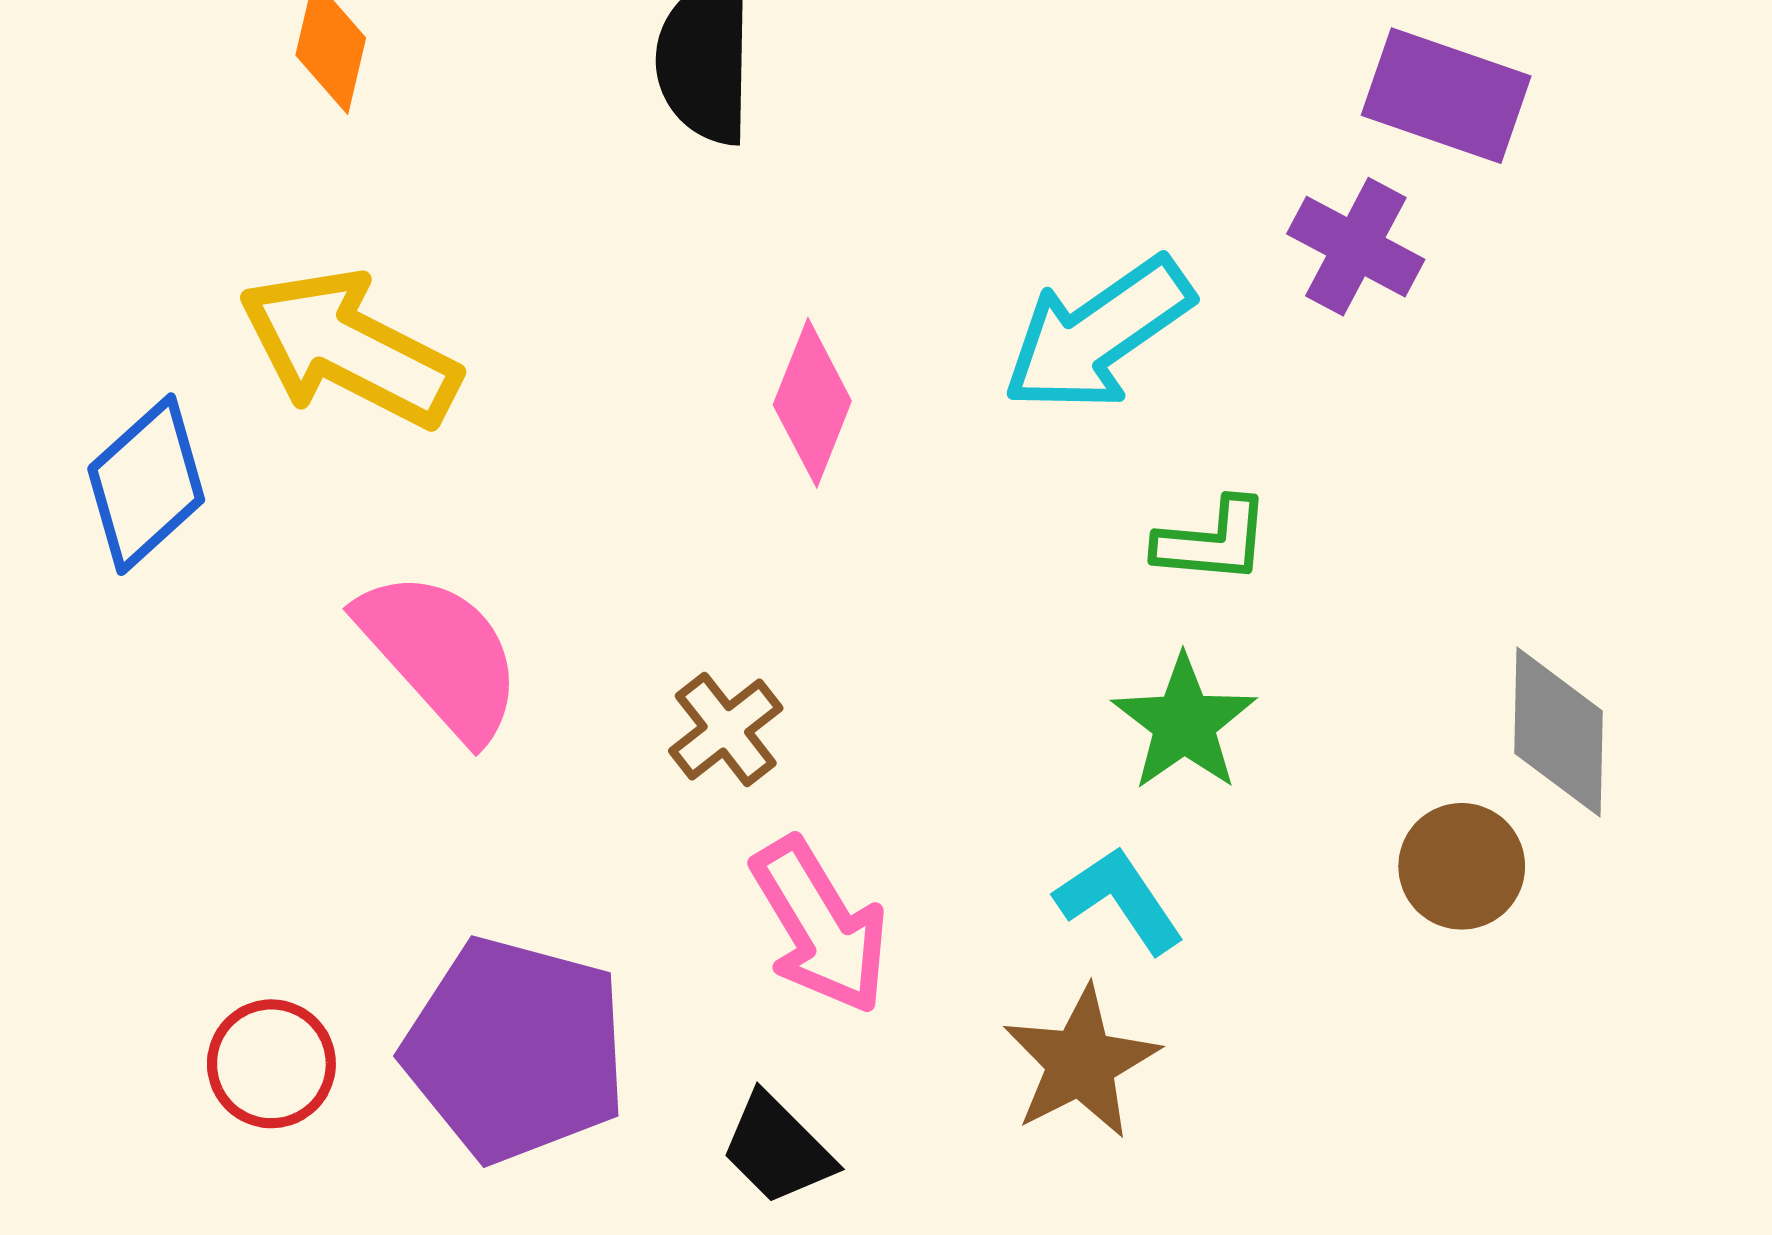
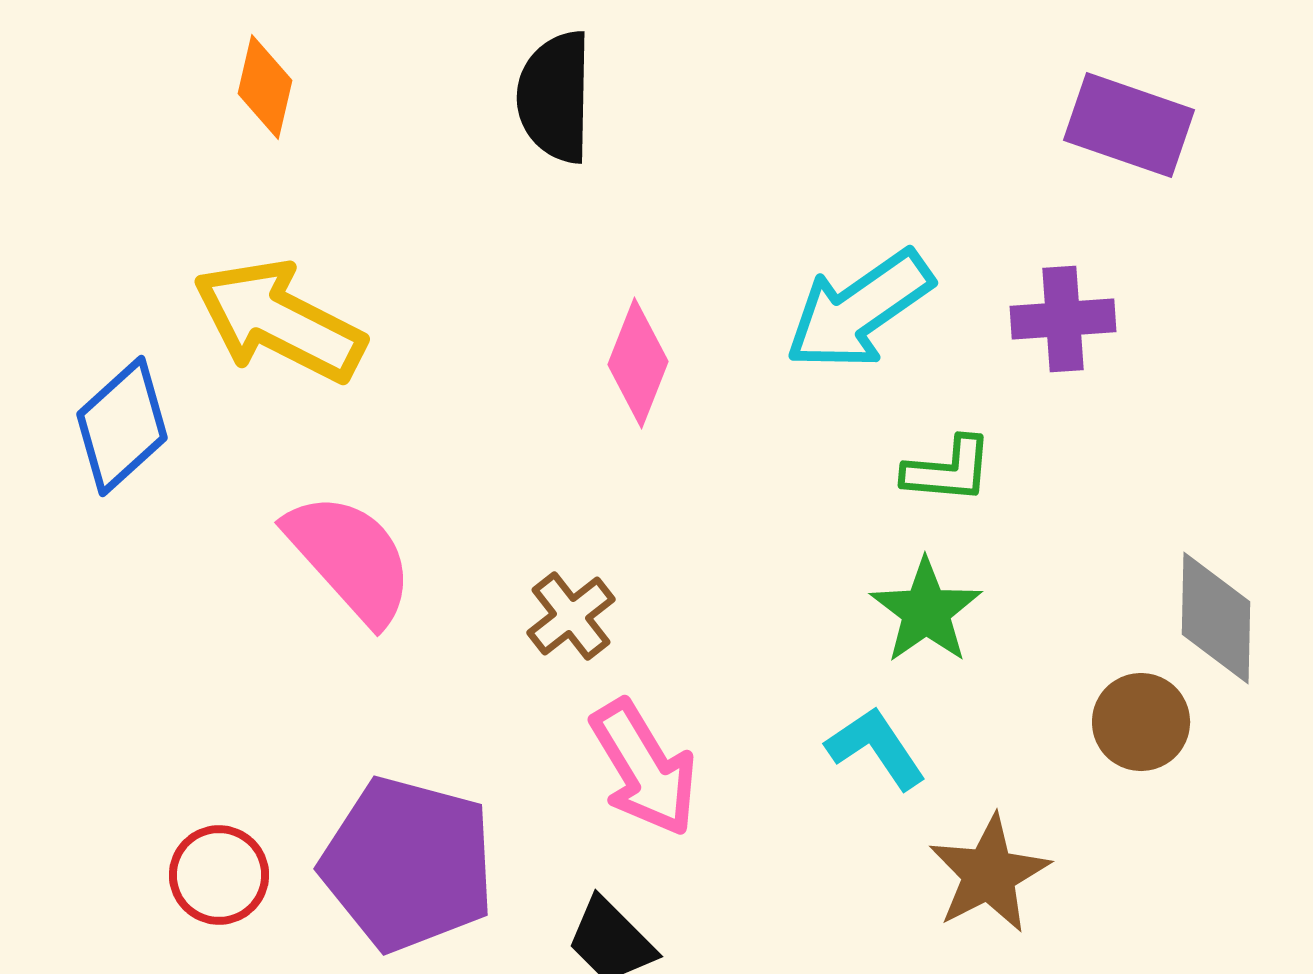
purple cross: (1356, 247) -> (1063, 319), moved, turned -32
brown star: (1081, 1063) -> (989, 874), moved

